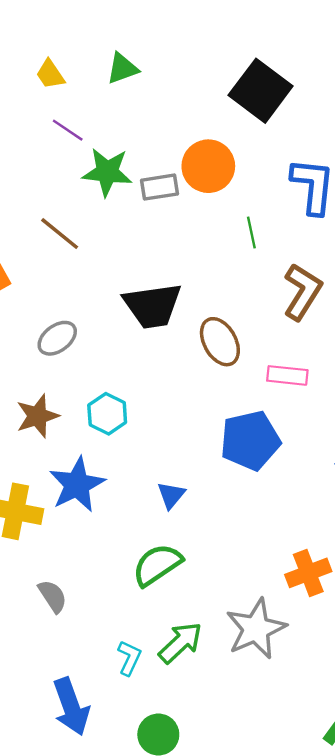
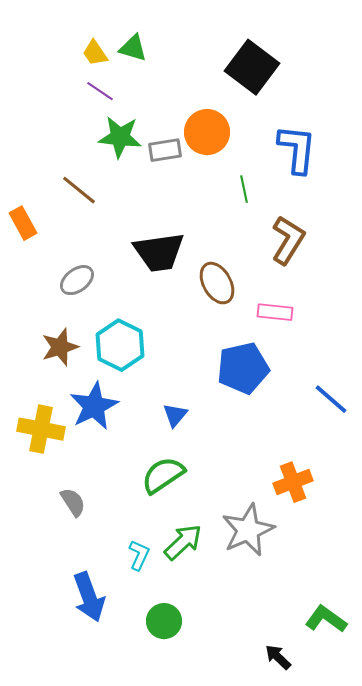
green triangle: (122, 69) -> (133, 48), turned 36
yellow trapezoid: (50, 74) -> (95, 53), moved
purple line: (68, 130) -> (100, 91), moved
cyan hexagon: (107, 414) -> (120, 345), size x1.4

